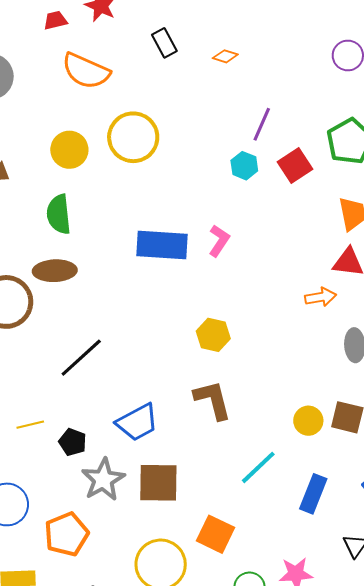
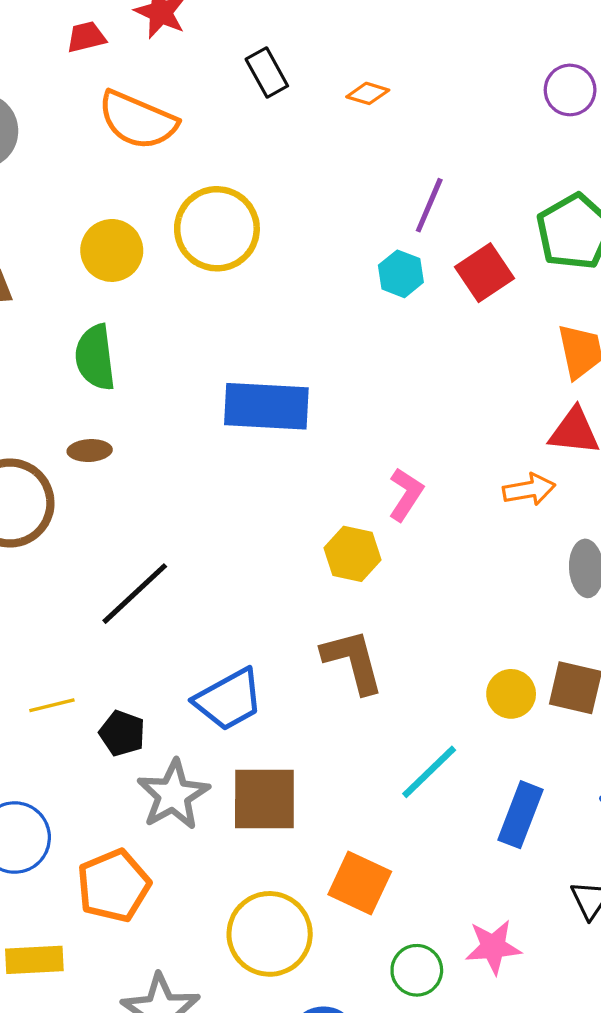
pink L-shape: (219, 241) -> (406, 494), moved
brown ellipse: (55, 271) -> (90, 451), size x0.6

